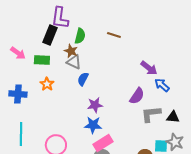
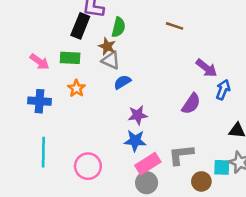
brown line: (114, 35) -> (175, 26), moved
pink arrow: (18, 53) -> (40, 62), moved
blue semicircle: (83, 79) -> (122, 82), turned 32
blue arrow: (162, 85) -> (223, 90), turned 70
gray L-shape: (151, 114) -> (181, 155), moved

